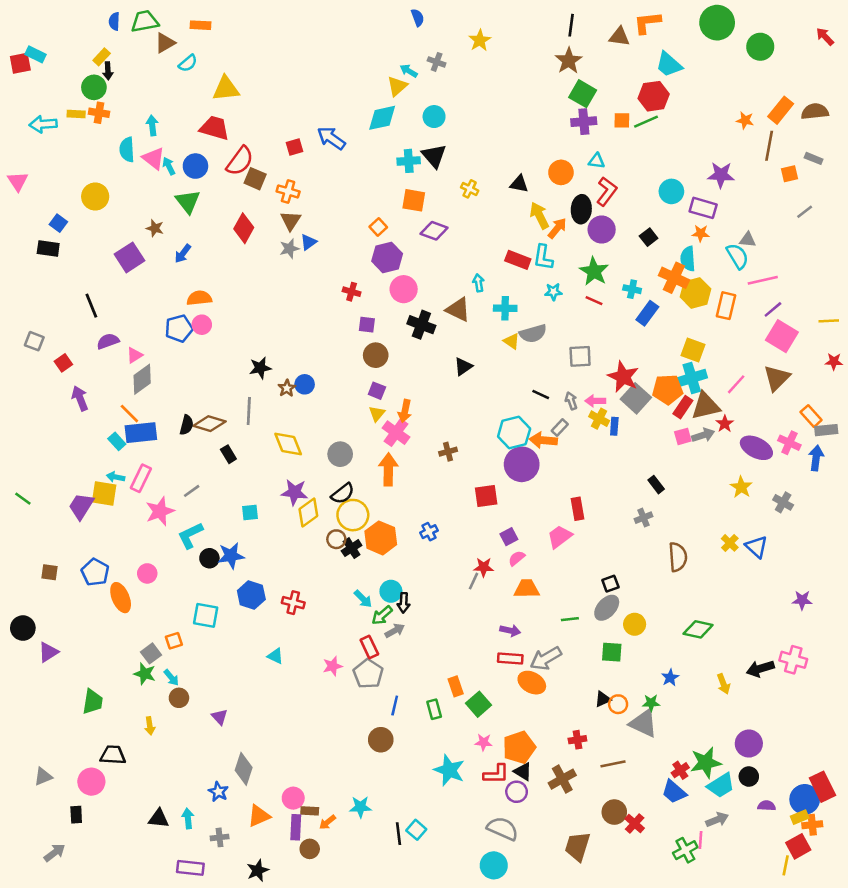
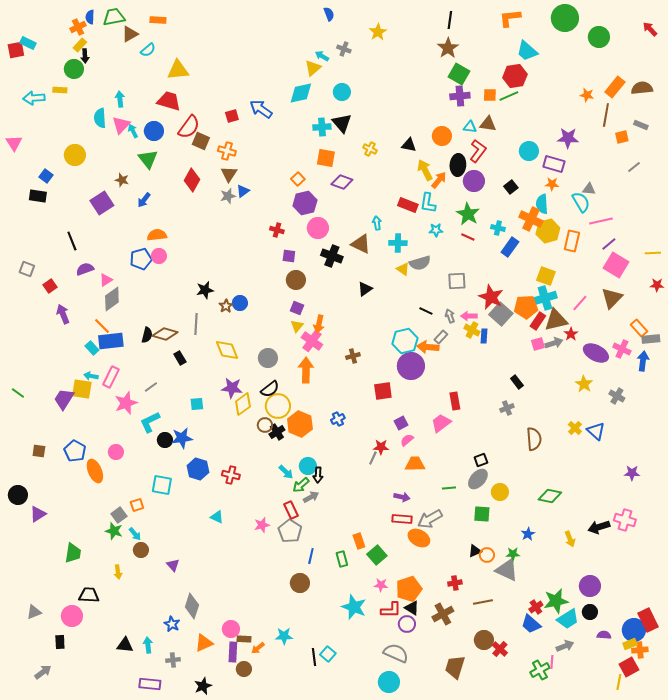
brown triangle: (619, 37) -> (488, 124), moved
orange cross: (99, 113) -> (78, 27), moved, turned -35
pink triangle: (154, 158) -> (121, 125), turned 36

